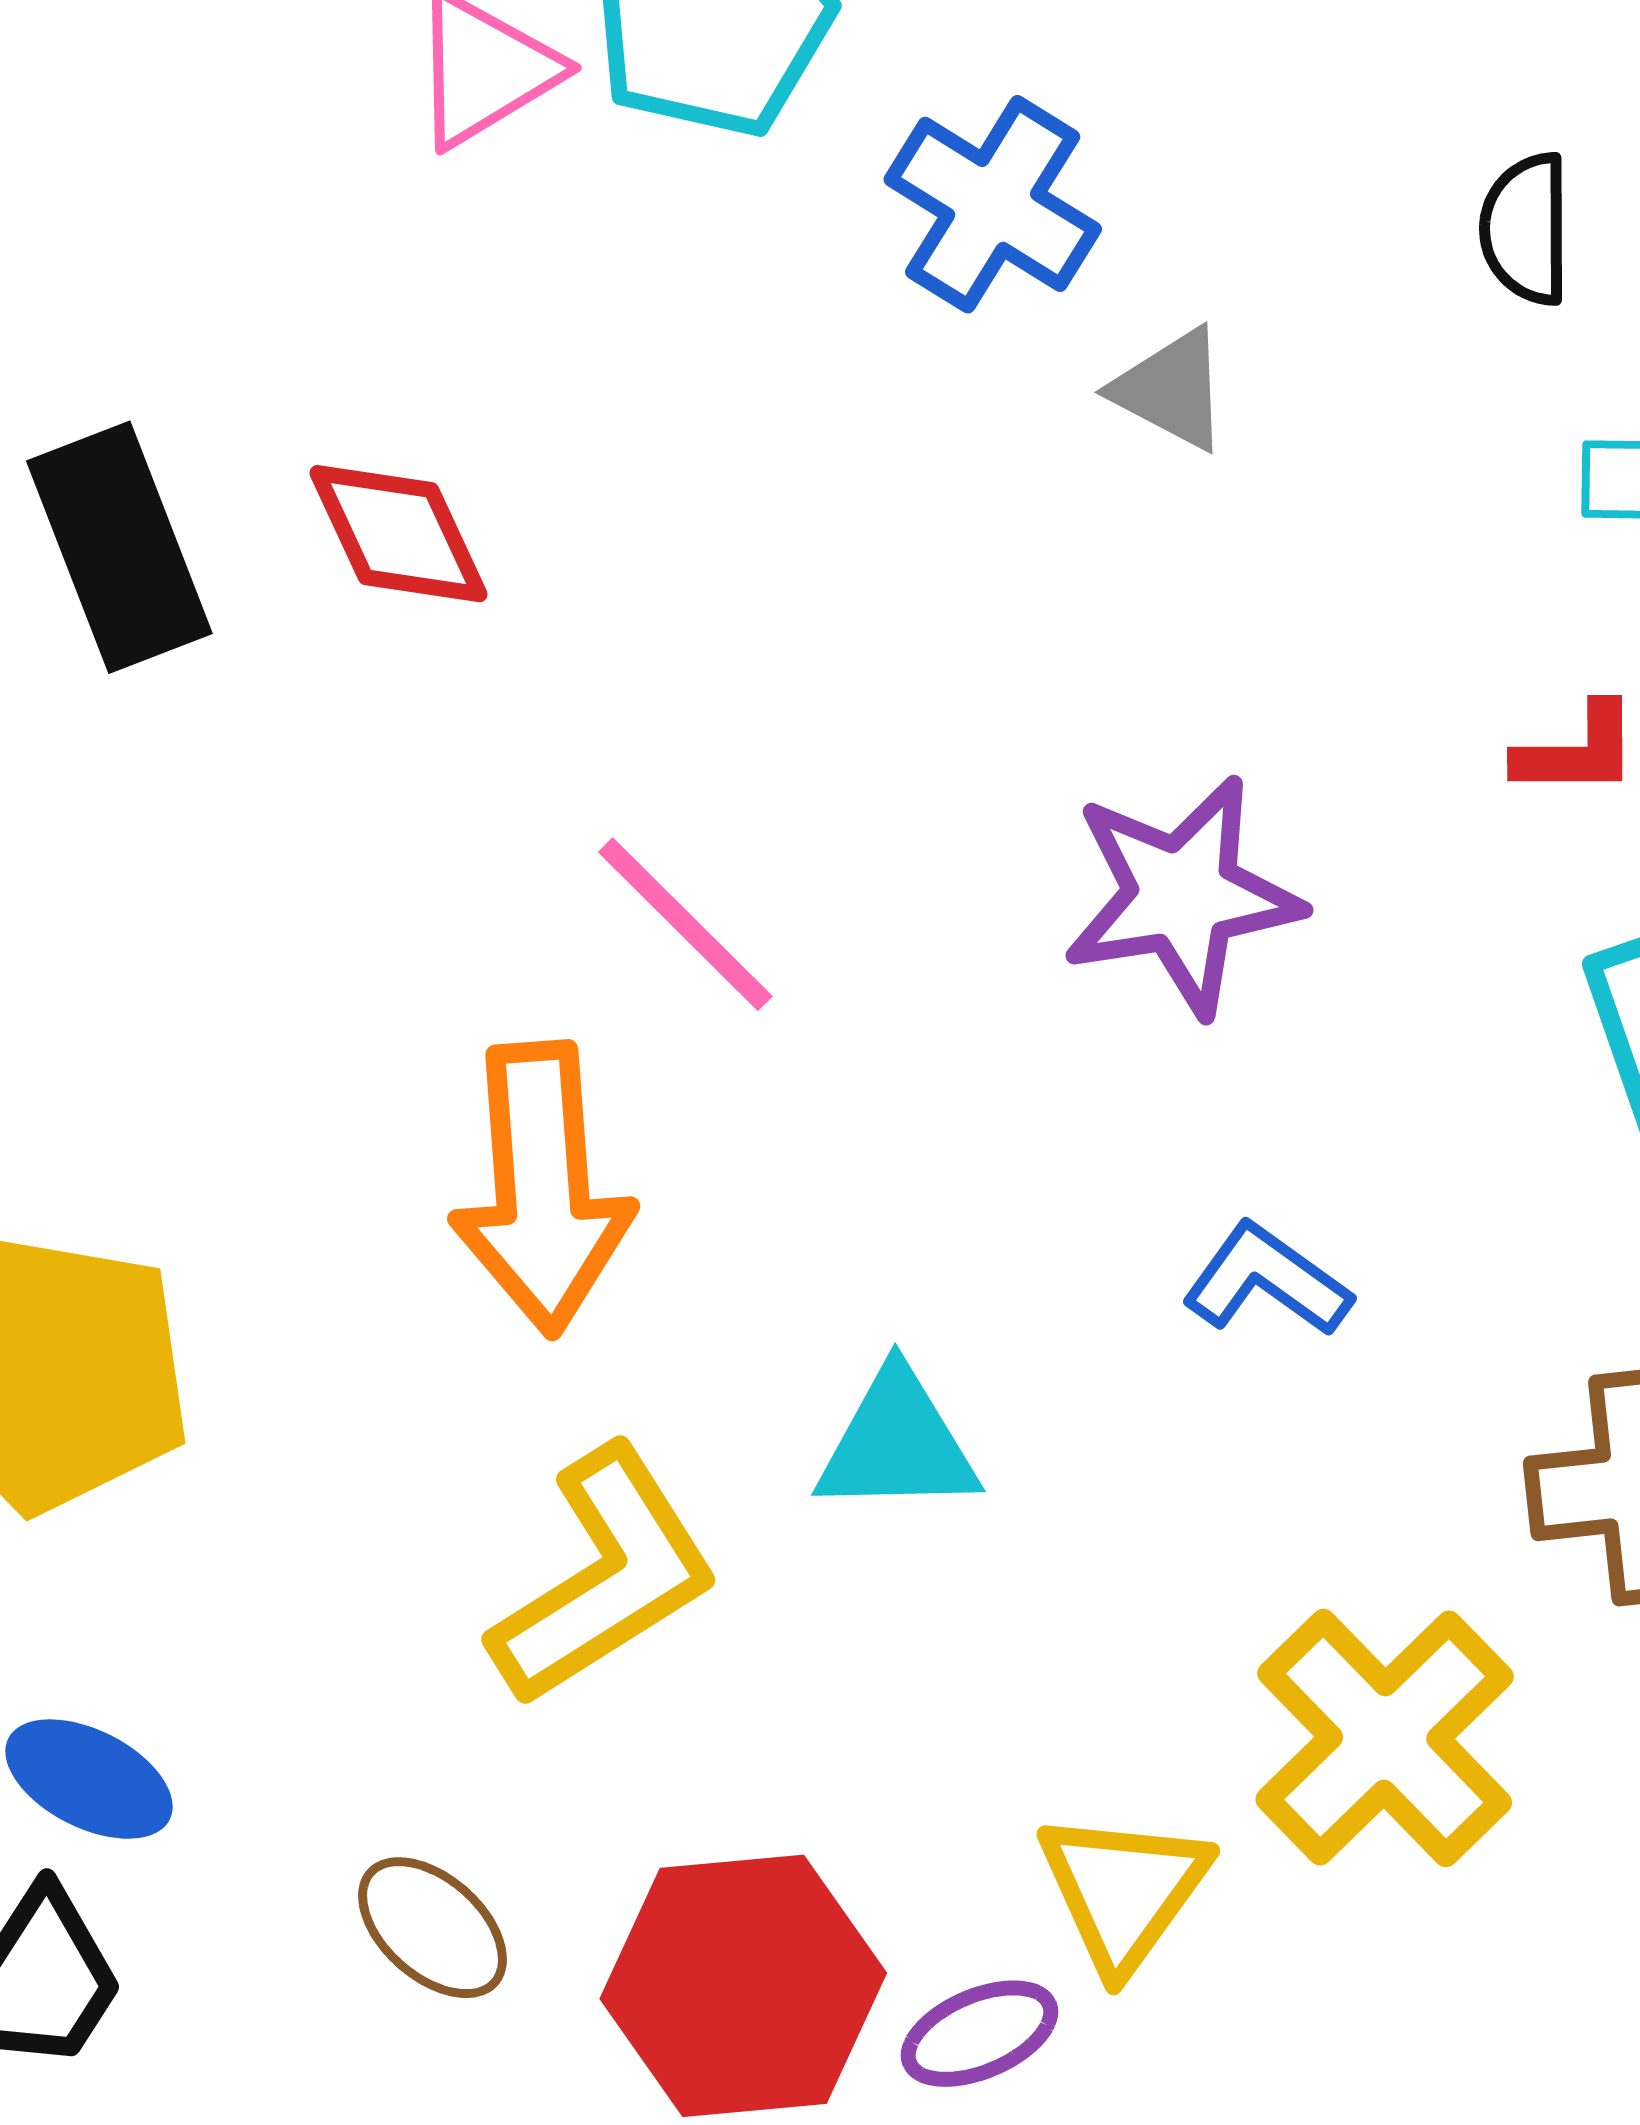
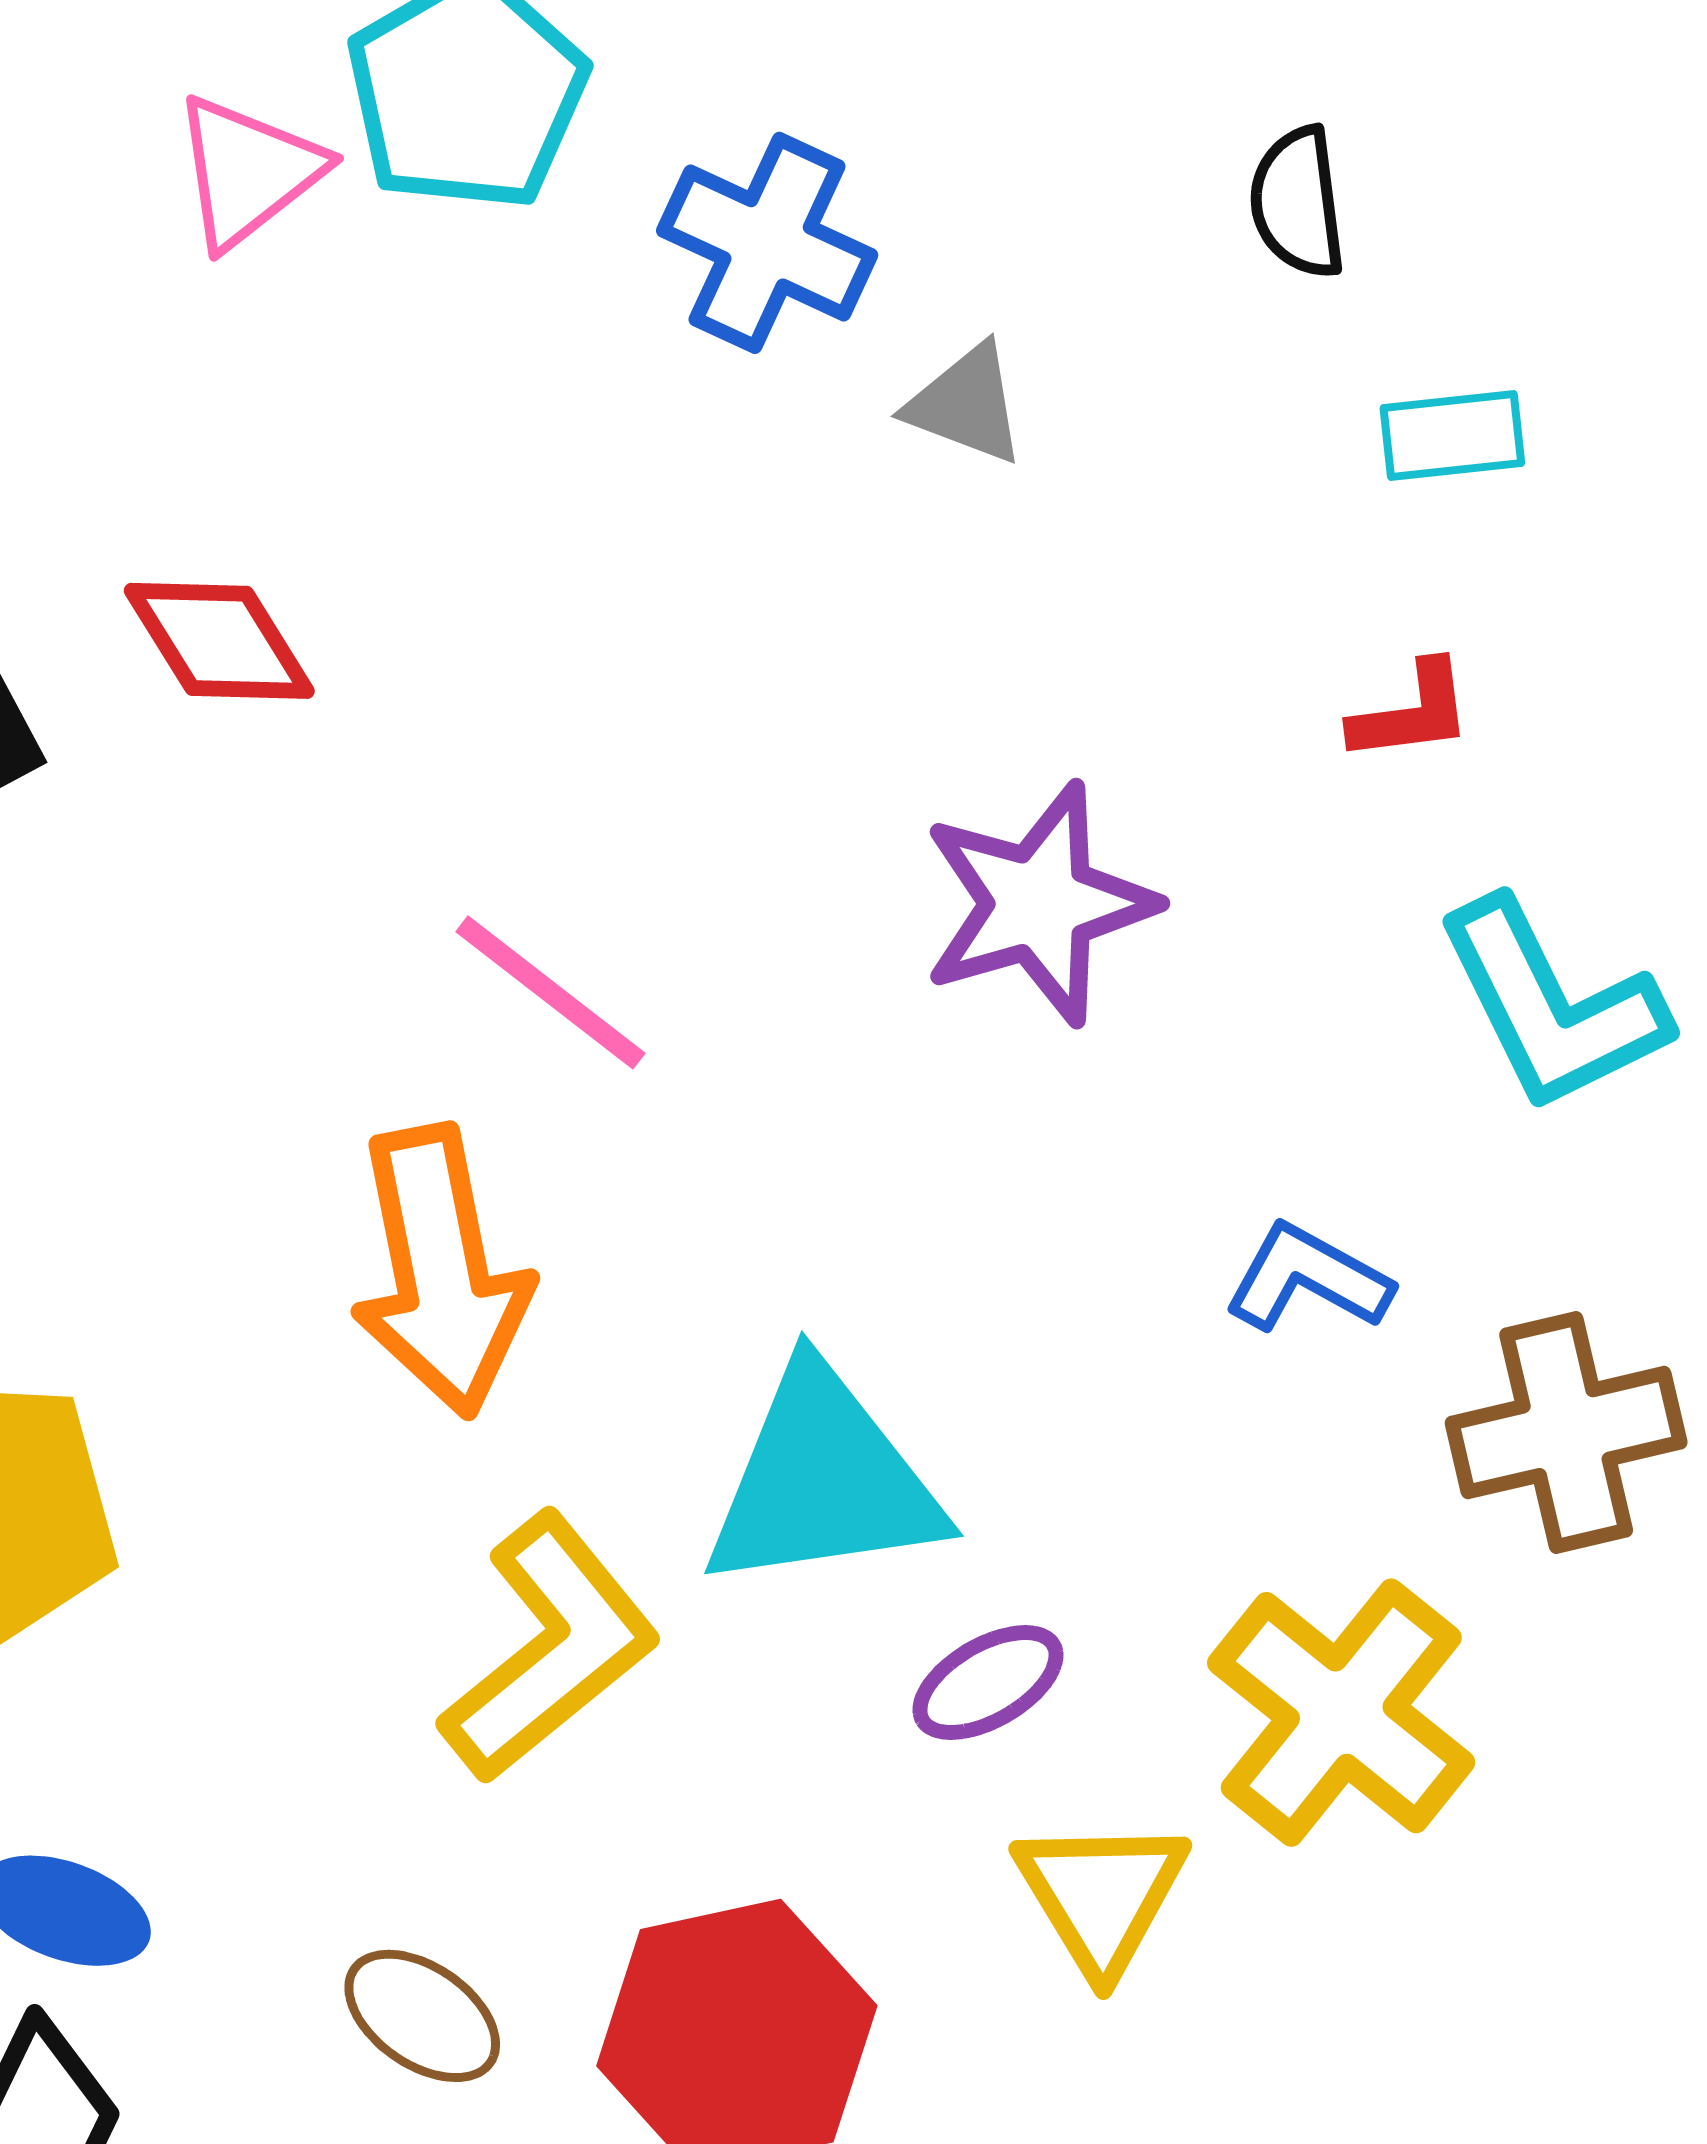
blue L-shape: (1267, 1280) -> (1308, 1278), moved
cyan triangle: (897, 1443) -> (823, 1480), size x1.5
purple ellipse: (979, 2034) -> (988, 1683), moved

